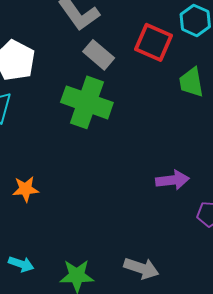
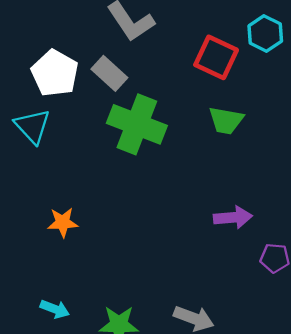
gray rectangle: (99, 55) -> (109, 73), moved
green trapezoid: (191, 82) -> (226, 120), moved, turned -72

